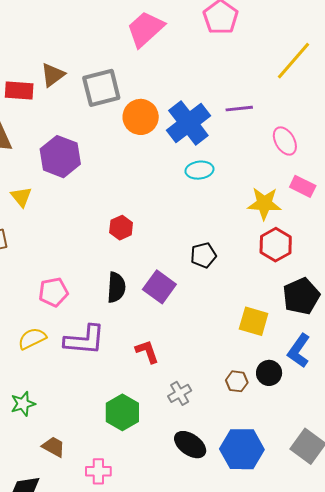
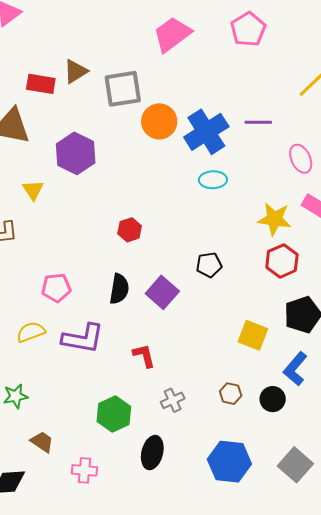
black circle: (269, 373) -> (273, 399), moved
black ellipse: (190, 445) -> (152, 453), moved, turned 64

